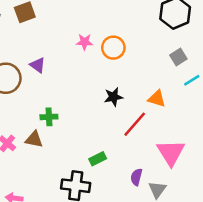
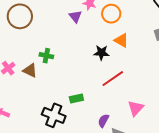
purple triangle: (38, 65) -> (75, 16), moved
orange triangle: (157, 99) -> (121, 40), moved
pink triangle: (171, 153) -> (136, 108), size x0.7

